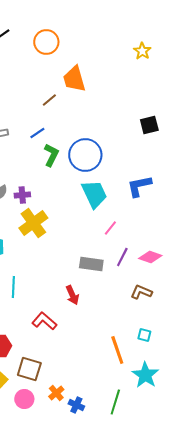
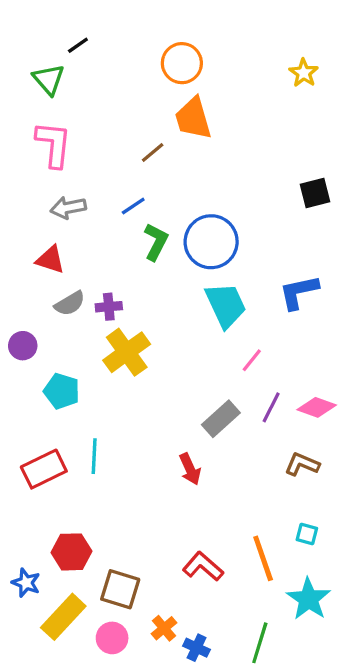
orange circle: (46, 42) -> (182, 63), moved
gray rectangle: (91, 264) -> (221, 419), turned -50
red L-shape: (44, 321) -> (203, 567), moved

